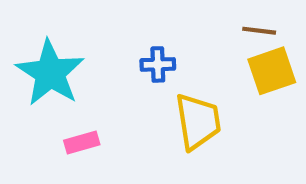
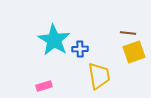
cyan star: (50, 73) -> (54, 40), moved

